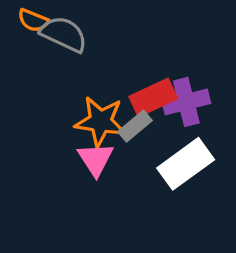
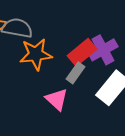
orange star: (100, 121) -> (36, 54), moved

